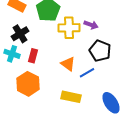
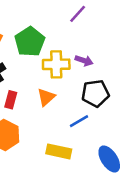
black pentagon: (100, 51) -> (95, 93), turned -30
orange triangle: (68, 64) -> (46, 97), moved, turned 42

